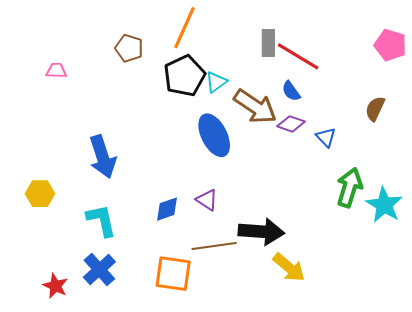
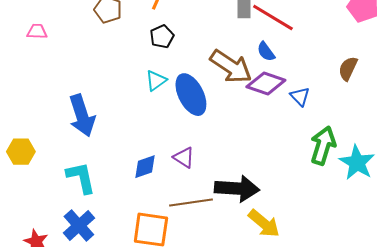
black pentagon: (184, 76) -> (162, 37), size x0.6
cyan triangle: (216, 82) -> (156, 81), moved
purple diamond: (291, 124) -> (266, 84), size x1.4

